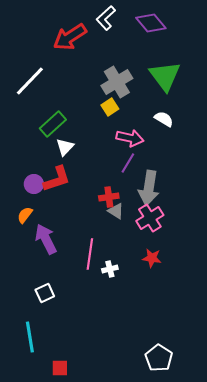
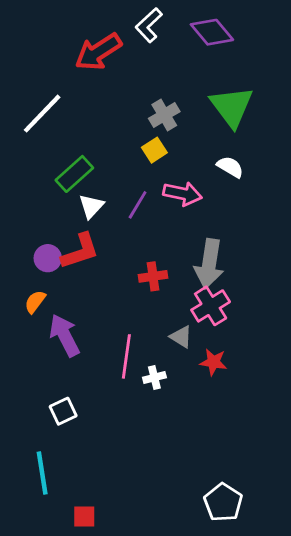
gray cross: (117, 82) -> (164, 115), size x0.7
purple line: (128, 163) -> (138, 205), moved
gray triangle: (116, 211) -> (181, 337), moved

